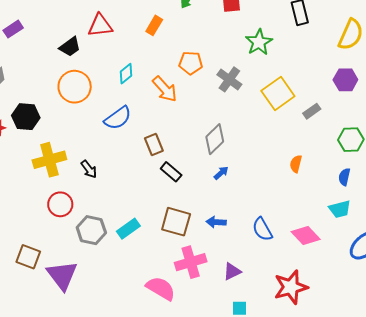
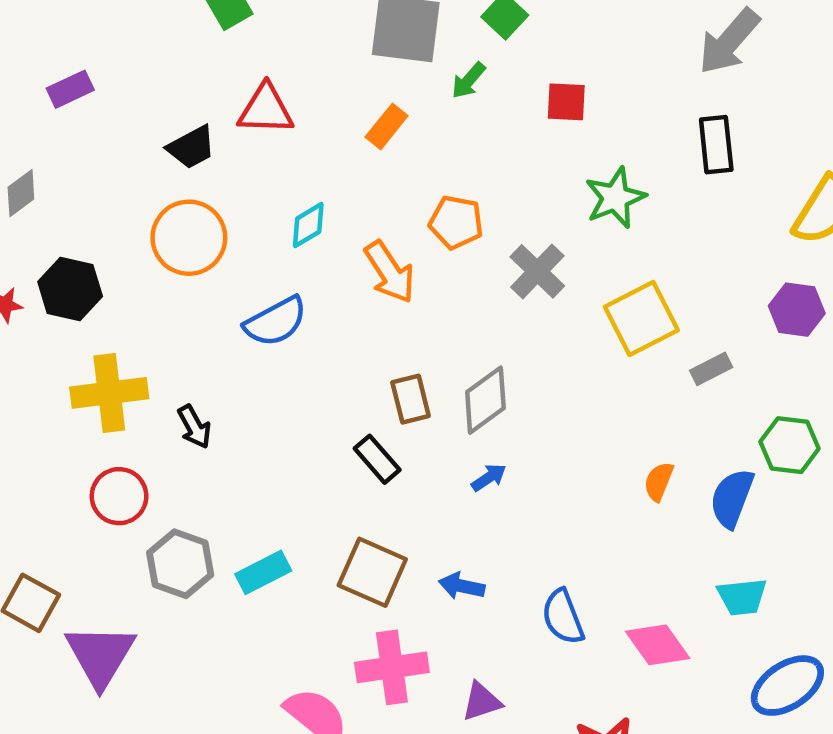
brown rectangle: (154, 145) -> (411, 399), moved
blue semicircle: (344, 177) -> (732, 498), moved, size x1.5

